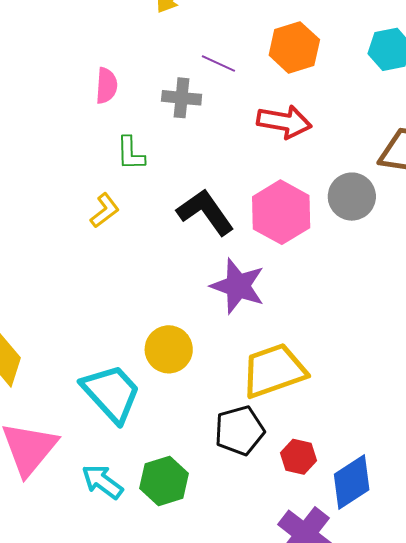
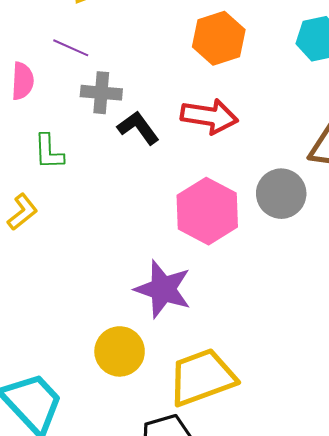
purple line: (218, 63) -> (71, 48), moved
black L-shape: (205, 212) -> (138, 128), moved, size x0.7
yellow circle: (169, 349) -> (120, 351), moved

